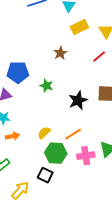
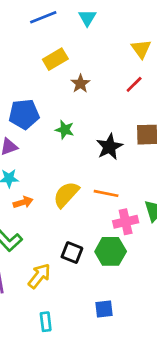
yellow rectangle: (79, 27) -> (55, 59), moved
yellow semicircle: (44, 133) -> (66, 194), size x1.5
orange line: (73, 134) -> (106, 193), turned 48
green hexagon: (56, 153) -> (111, 251), moved

